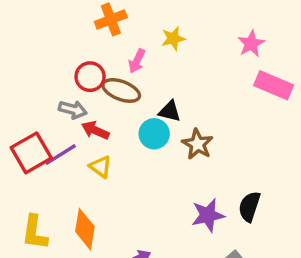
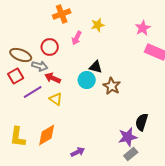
brown ellipse: (121, 90) -> (21, 55), moved
red square: (31, 153) -> (16, 76), moved, size x0.7
purple star: (208, 215) -> (128, 137), moved
orange diamond: (85, 229) -> (47, 135), turned 50

